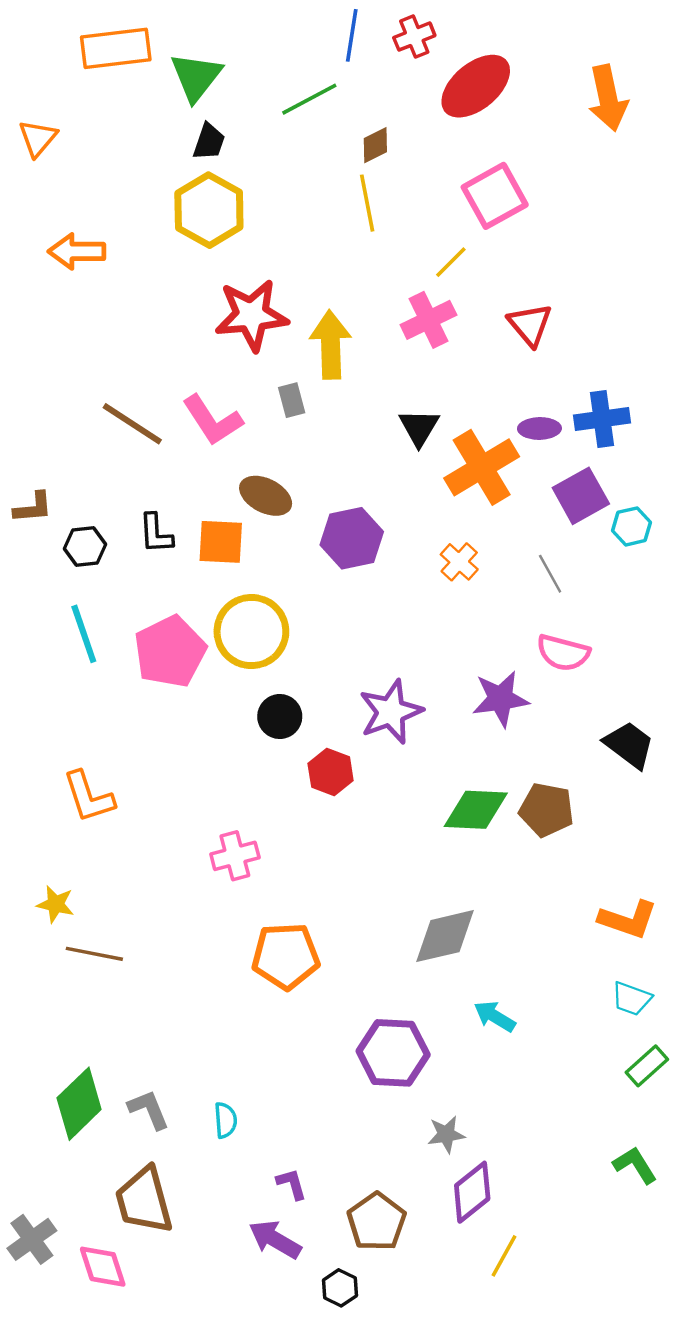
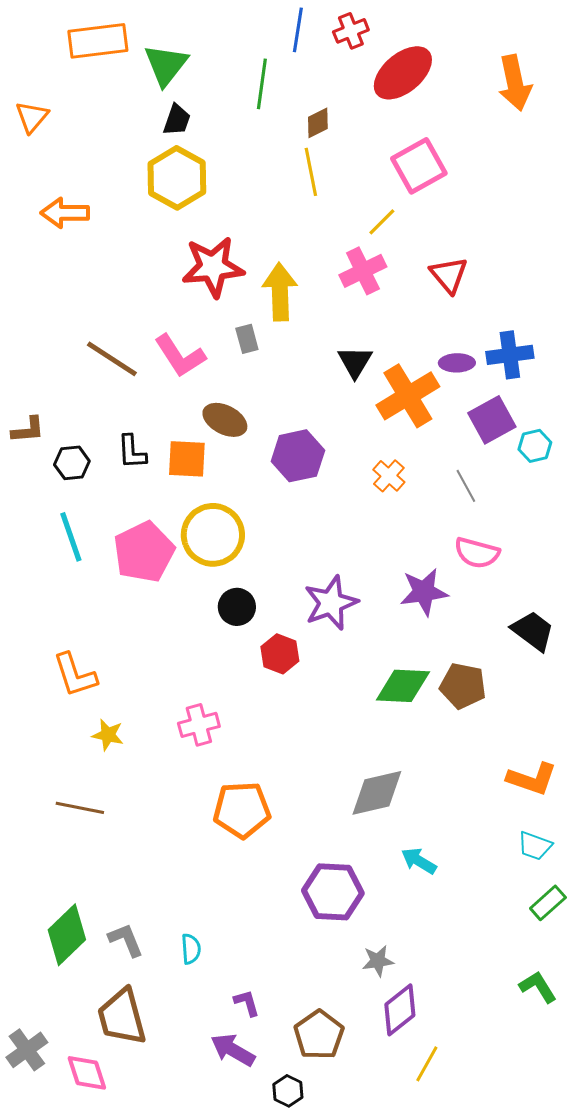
green line: (309, 99) -> (262, 84), turned -54
yellow star: (55, 904) -> (108, 735), moved

